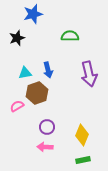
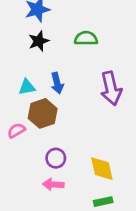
black star: (17, 38) -> (39, 41), moved
yellow diamond: (82, 135) -> (102, 169), turned -35

